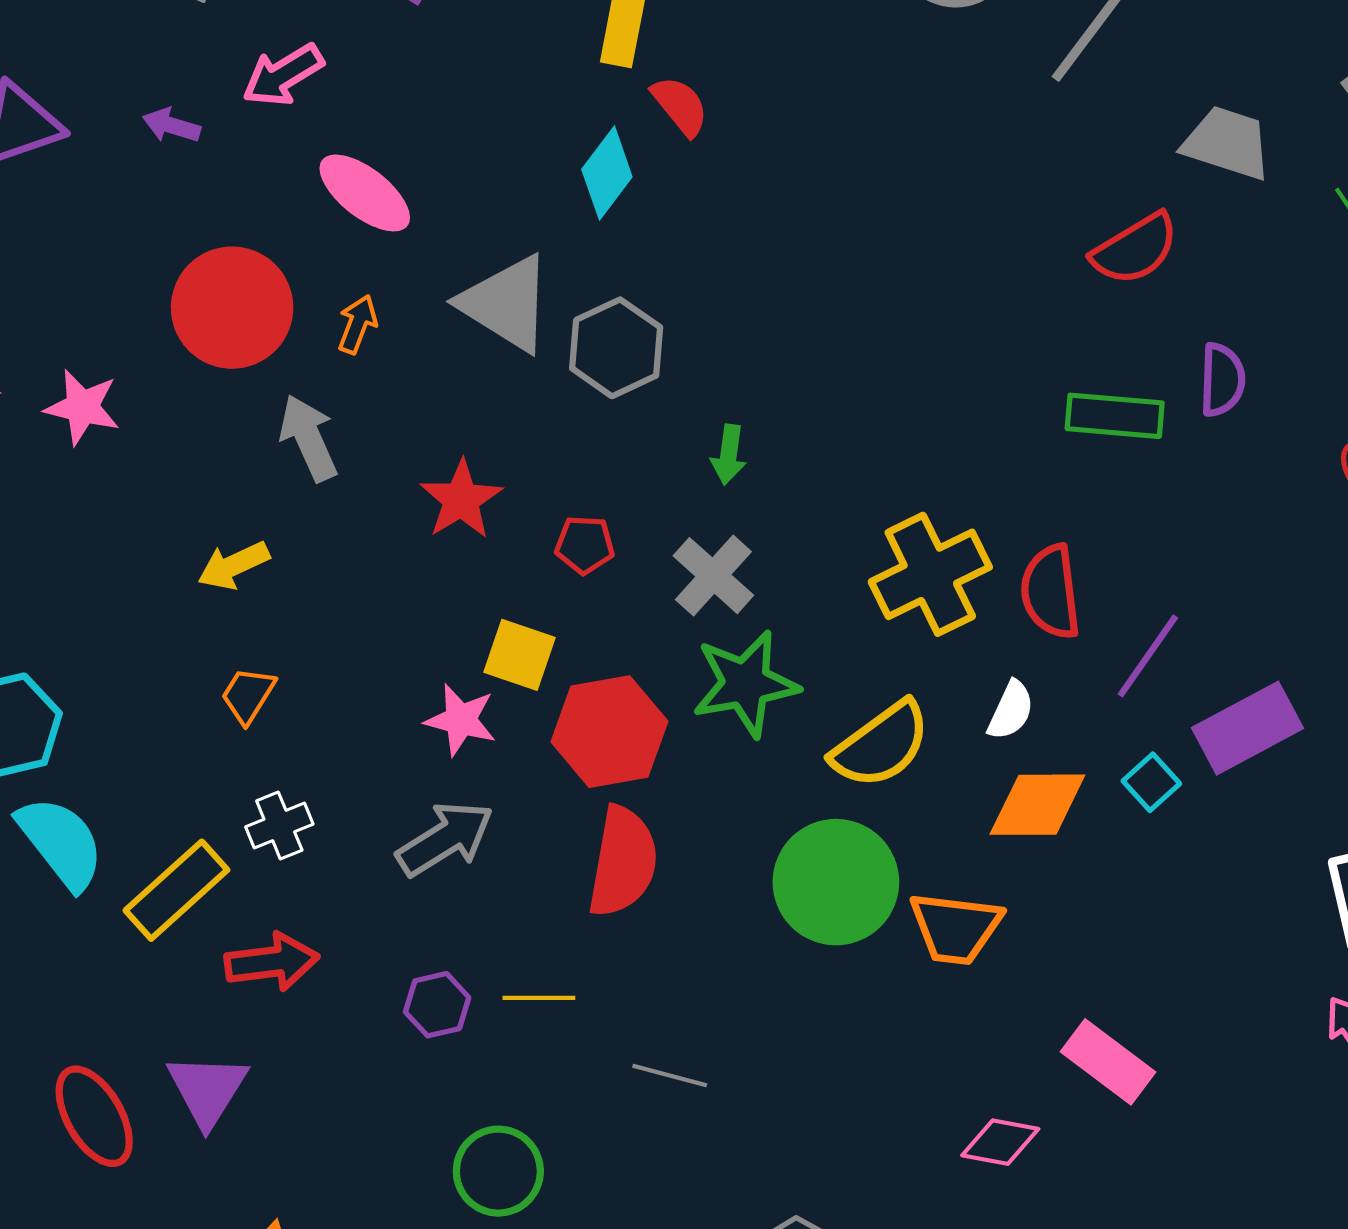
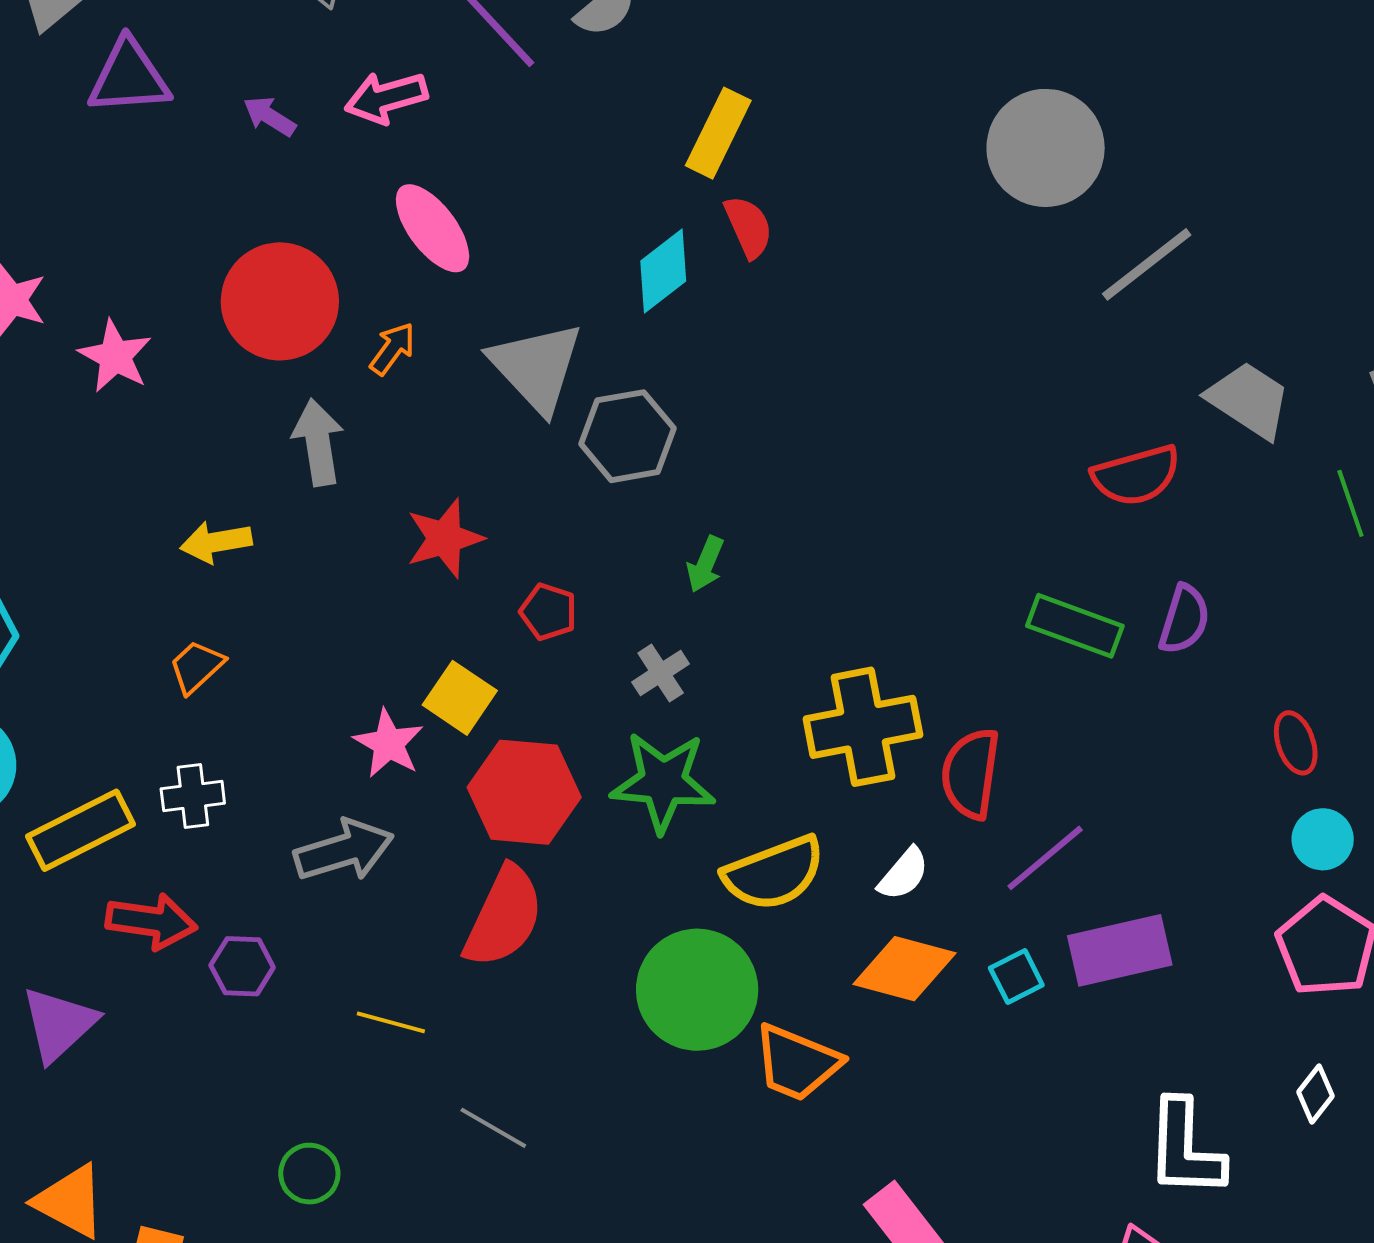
gray cross: (713, 576) -> (661, 673), size x0.7
purple hexagon: (437, 1005) -> (242, 966), moved
green circle: (498, 1171) -> (309, 1174), size x0.7

